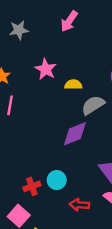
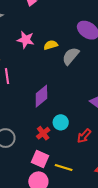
purple diamond: (75, 134) -> (41, 96), moved
red arrow: (79, 205) -> (84, 136), turned -35

